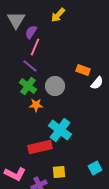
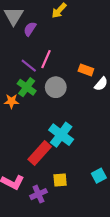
pink line: (35, 47) -> (46, 59), moved
orange star: (36, 105) -> (11, 101), moved
red rectangle: (40, 147) -> (40, 153), turned -35

